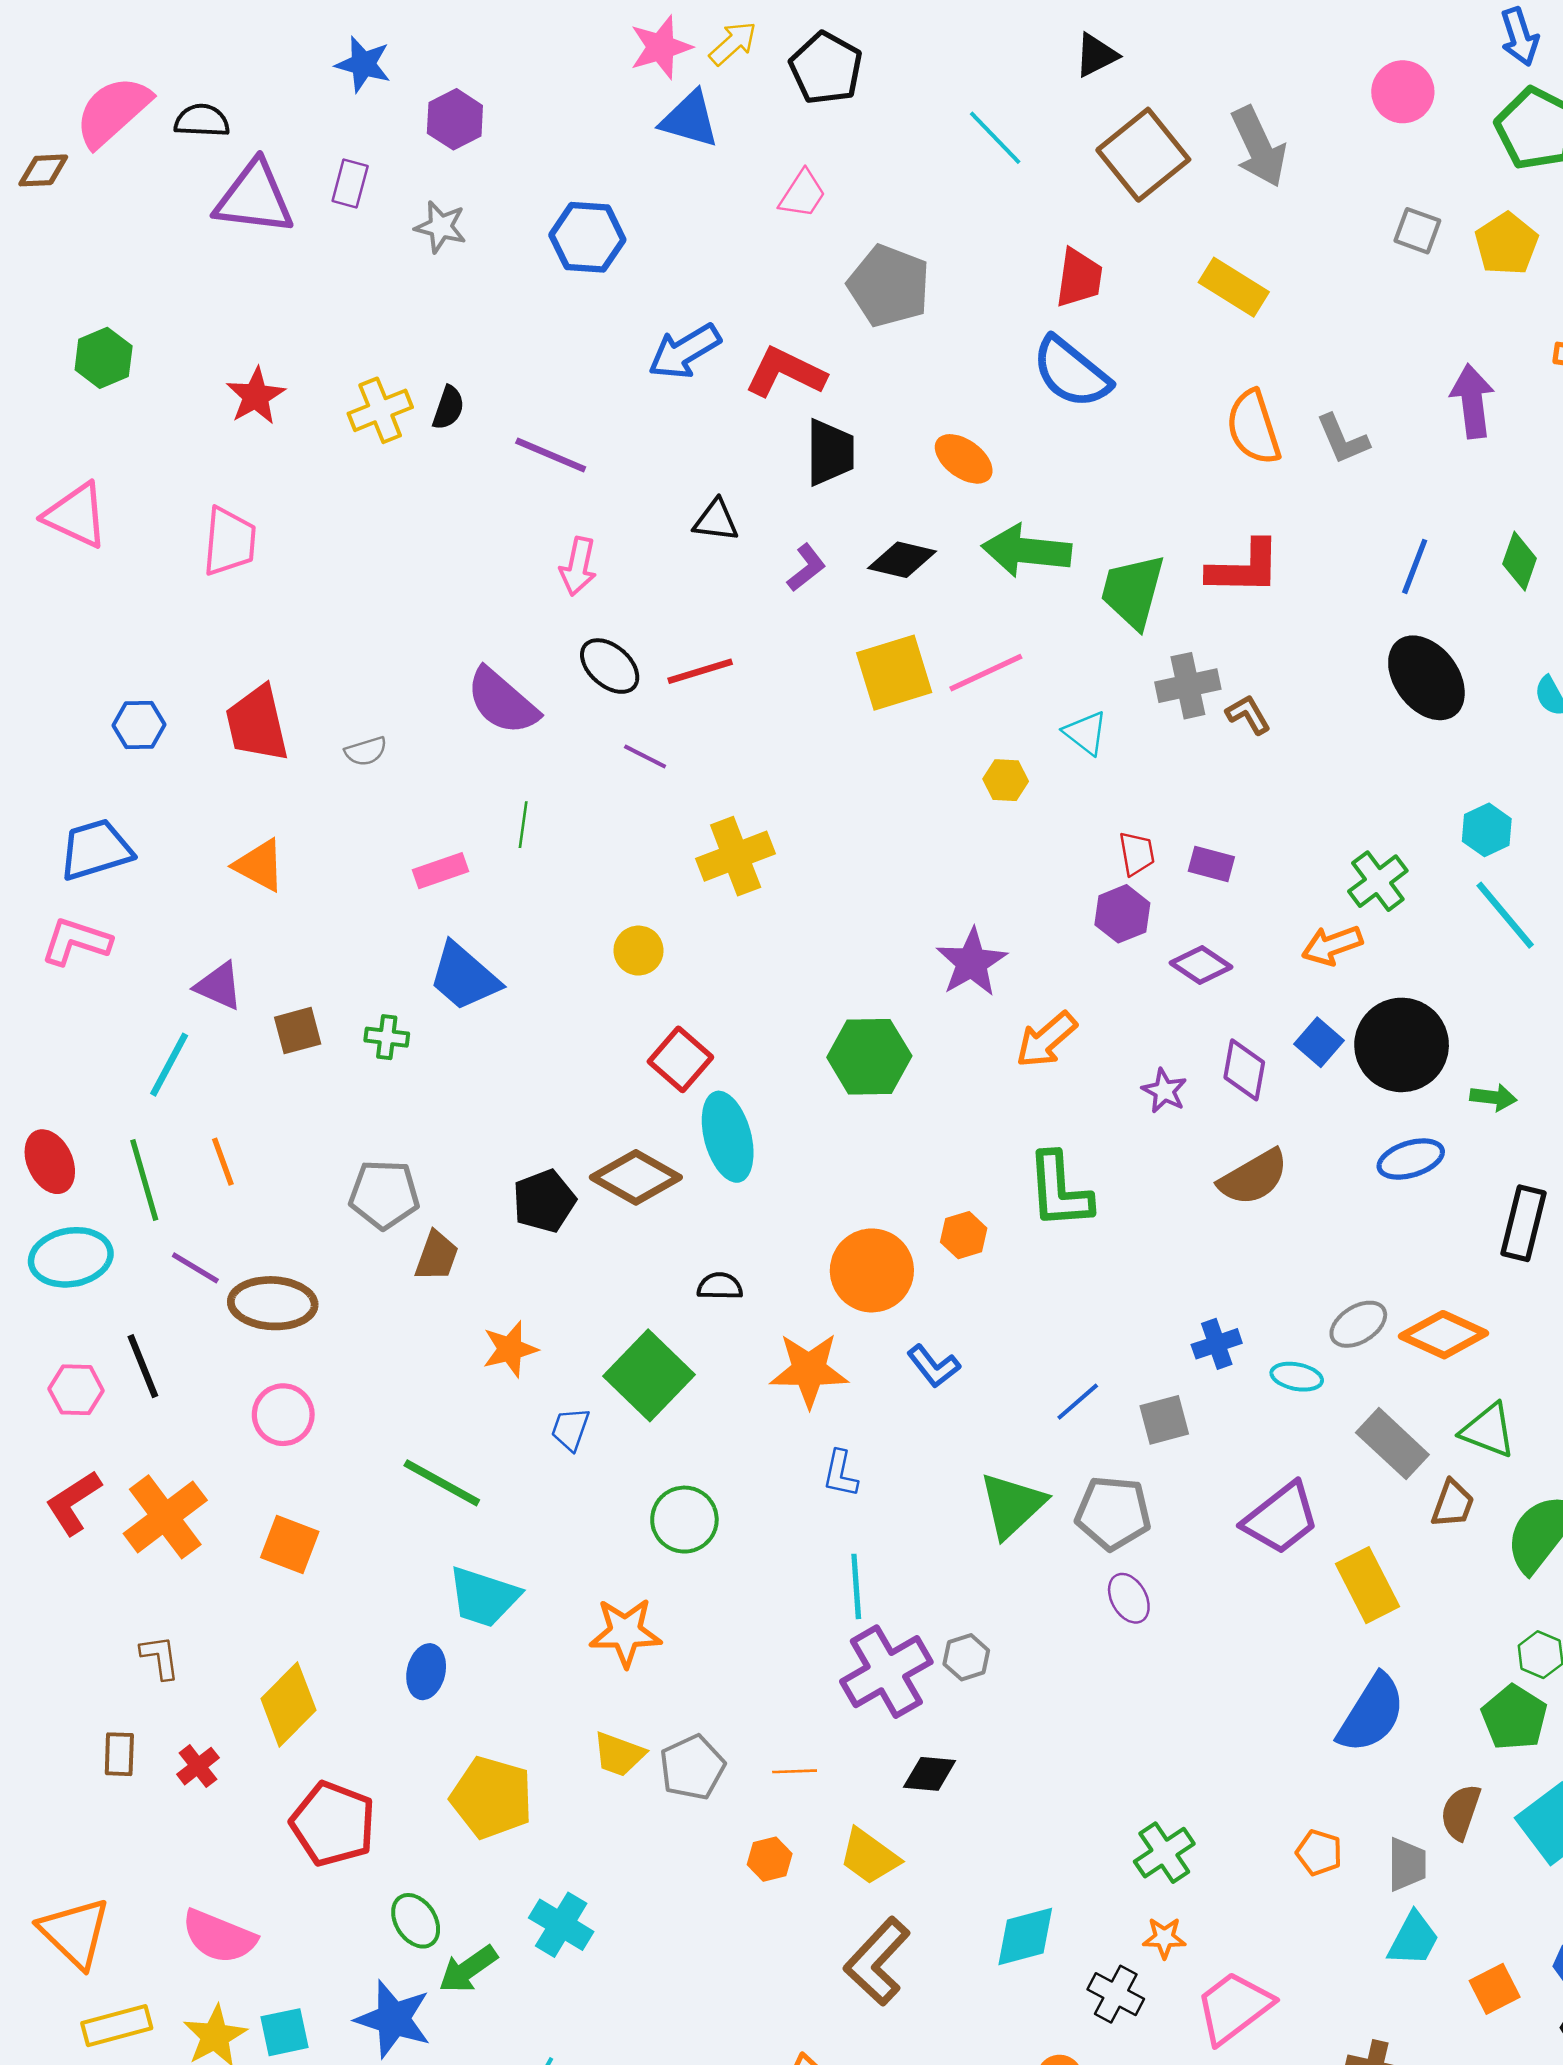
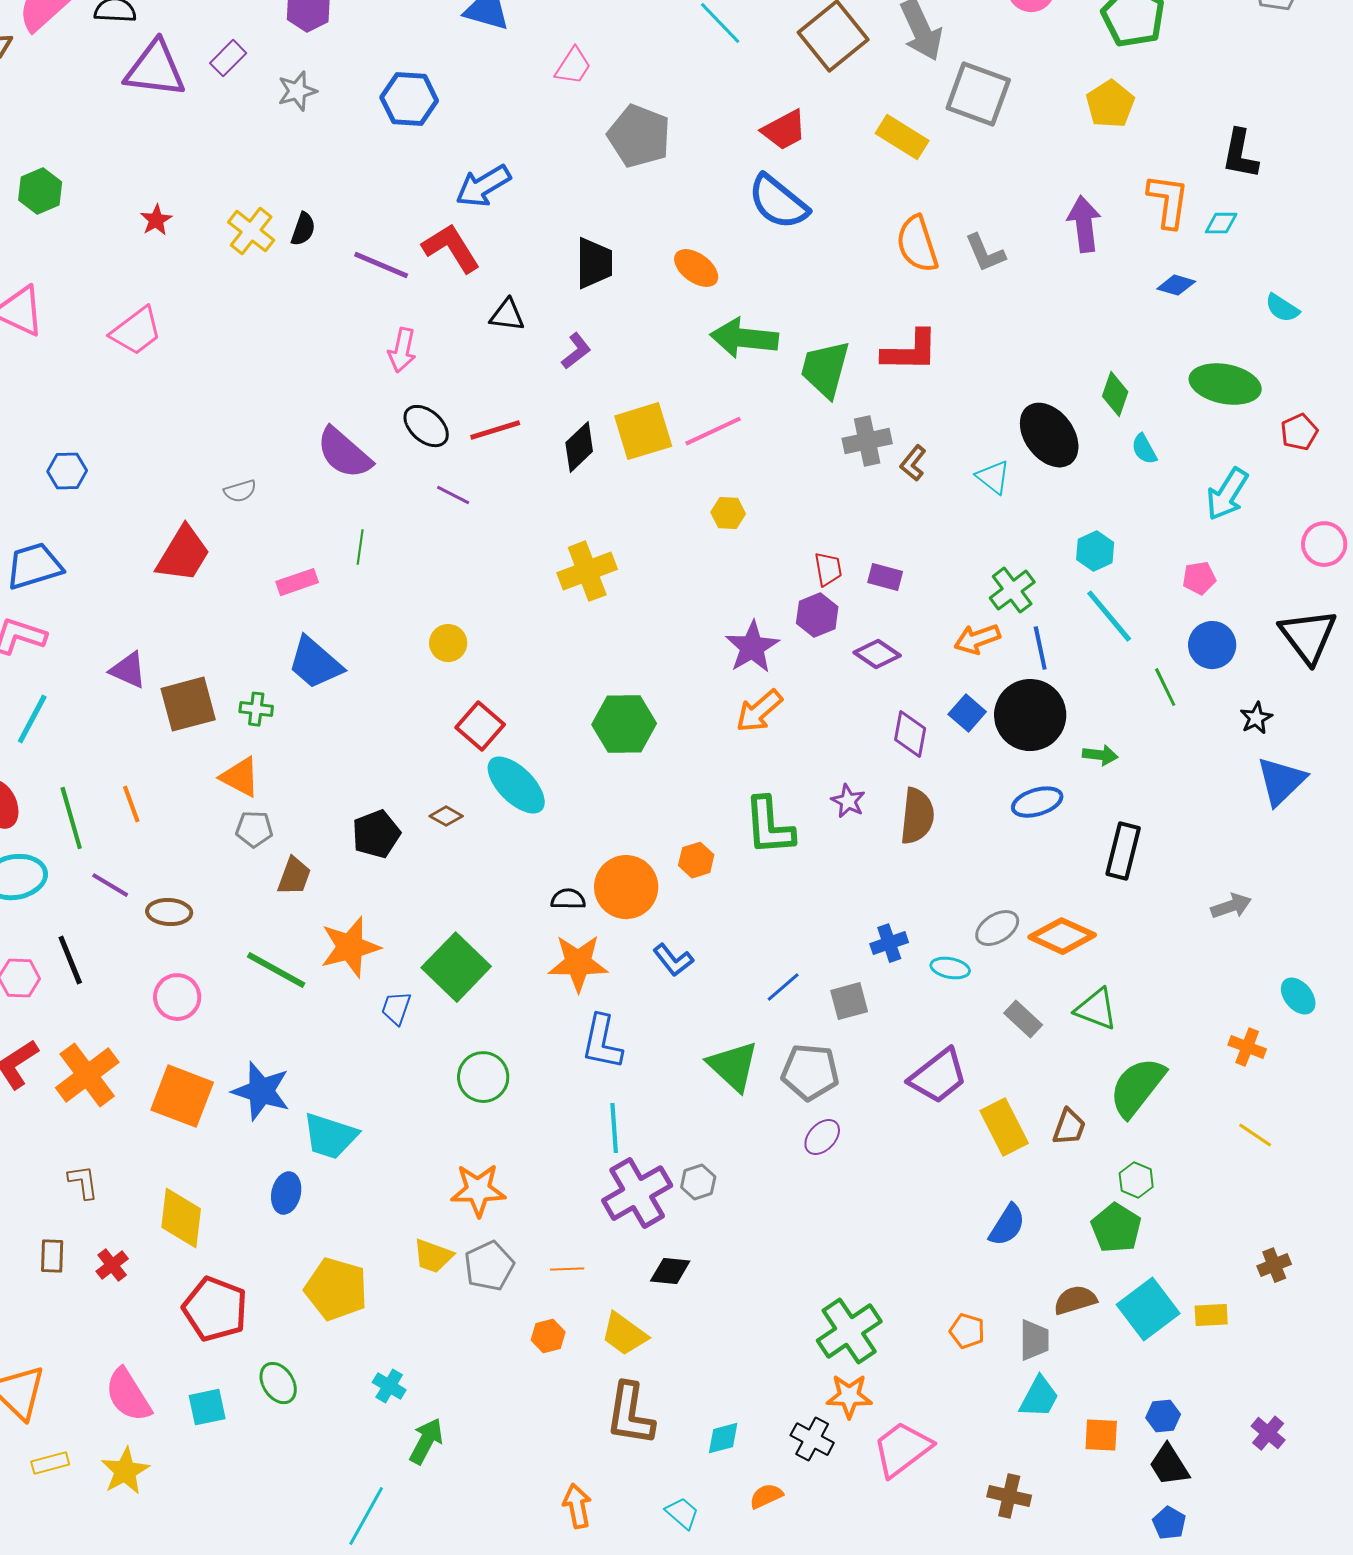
purple rectangle: (350, 184) -> (228, 58), turned 30
gray star: (441, 227) -> (297, 91), turned -30
gray square: (1417, 231) -> (978, 94), moved, size x1.8
red trapezoid: (1079, 278) -> (784, 130), turned 54
red L-shape: (785, 372) -> (451, 248), moved, turned 32
red star: (256, 396) -> (156, 220), size x0.7
yellow cross: (380, 410) -> (251, 231), turned -30
pink trapezoid: (229, 541) -> (136, 331), turned 48
black diamond: (902, 560) -> (579, 447), moved, turned -57
green diamond: (1520, 561) -> (1115, 394), moved
blue line: (1415, 566) -> (1040, 648), moved, turned -33
brown L-shape: (1248, 715) -> (913, 463), turned -111
red trapezoid: (257, 724) -> (183, 554), moved, turned -136
cyan triangle: (1086, 733) -> (993, 477), moved
yellow cross: (736, 856) -> (587, 571), moved
orange triangle: (260, 865) -> (240, 777), moved
purple star: (972, 962) -> (752, 647), moved
brown square: (298, 1031) -> (188, 704), size x1.5
cyan line: (169, 1065) -> (32, 719), moved
purple star: (1164, 1091) -> (848, 801), moved
cyan ellipse: (728, 1137) -> (516, 785), turned -30
brown diamond: (636, 1177) -> (446, 816), size x0.5
brown semicircle: (1253, 1177) -> (917, 816), turned -54
gray pentagon: (384, 1194) -> (254, 829), size x0.7
black semicircle: (720, 1286) -> (568, 899), moved
brown ellipse: (273, 1303) -> (169, 912), size x0.7
orange star: (510, 1349) -> (350, 947), size x1.4
gray rectangle: (1392, 1444) -> (1023, 1019), size x0.7
blue L-shape: (840, 1474) -> (602, 1042), size x1.5
green line: (442, 1483) -> (276, 970), moved
brown trapezoid: (1453, 1504) -> (1069, 1127), moved
green triangle: (1012, 1505) -> (733, 1066), turned -34
orange square: (290, 1544) -> (182, 1096), size x1.4
purple ellipse: (1129, 1598) -> (822, 1137), turned 72
orange star: (625, 1632) -> (478, 1190), moved
yellow diamond: (288, 1704) -> (181, 1218), turned -38
blue semicircle: (1371, 1714) -> (1007, 1225), size x0.7
brown semicircle: (1461, 1812) -> (1075, 1300), turned 54
green cross: (1164, 1853) -> (849, 1331), size x1.4
cyan cross: (561, 1925) -> (389, 1386), size x0.7
pink semicircle: (219, 1936) -> (128, 1395), turned 36
cyan diamond: (1025, 1936) -> (723, 1438), moved, size x0.7
orange star: (1164, 1938) -> (849, 1396), size x1.4
brown L-shape: (877, 1961) -> (630, 1414), turned -34
green arrow: (468, 1969) -> (426, 1441), moved, turned 153
orange square: (1495, 1989) -> (1101, 1435), turned 30
blue star: (393, 2019) -> (261, 1091), moved
yellow rectangle: (117, 2026) -> (50, 1463), size x0.7
cyan square: (285, 2032) -> (207, 1407), moved

